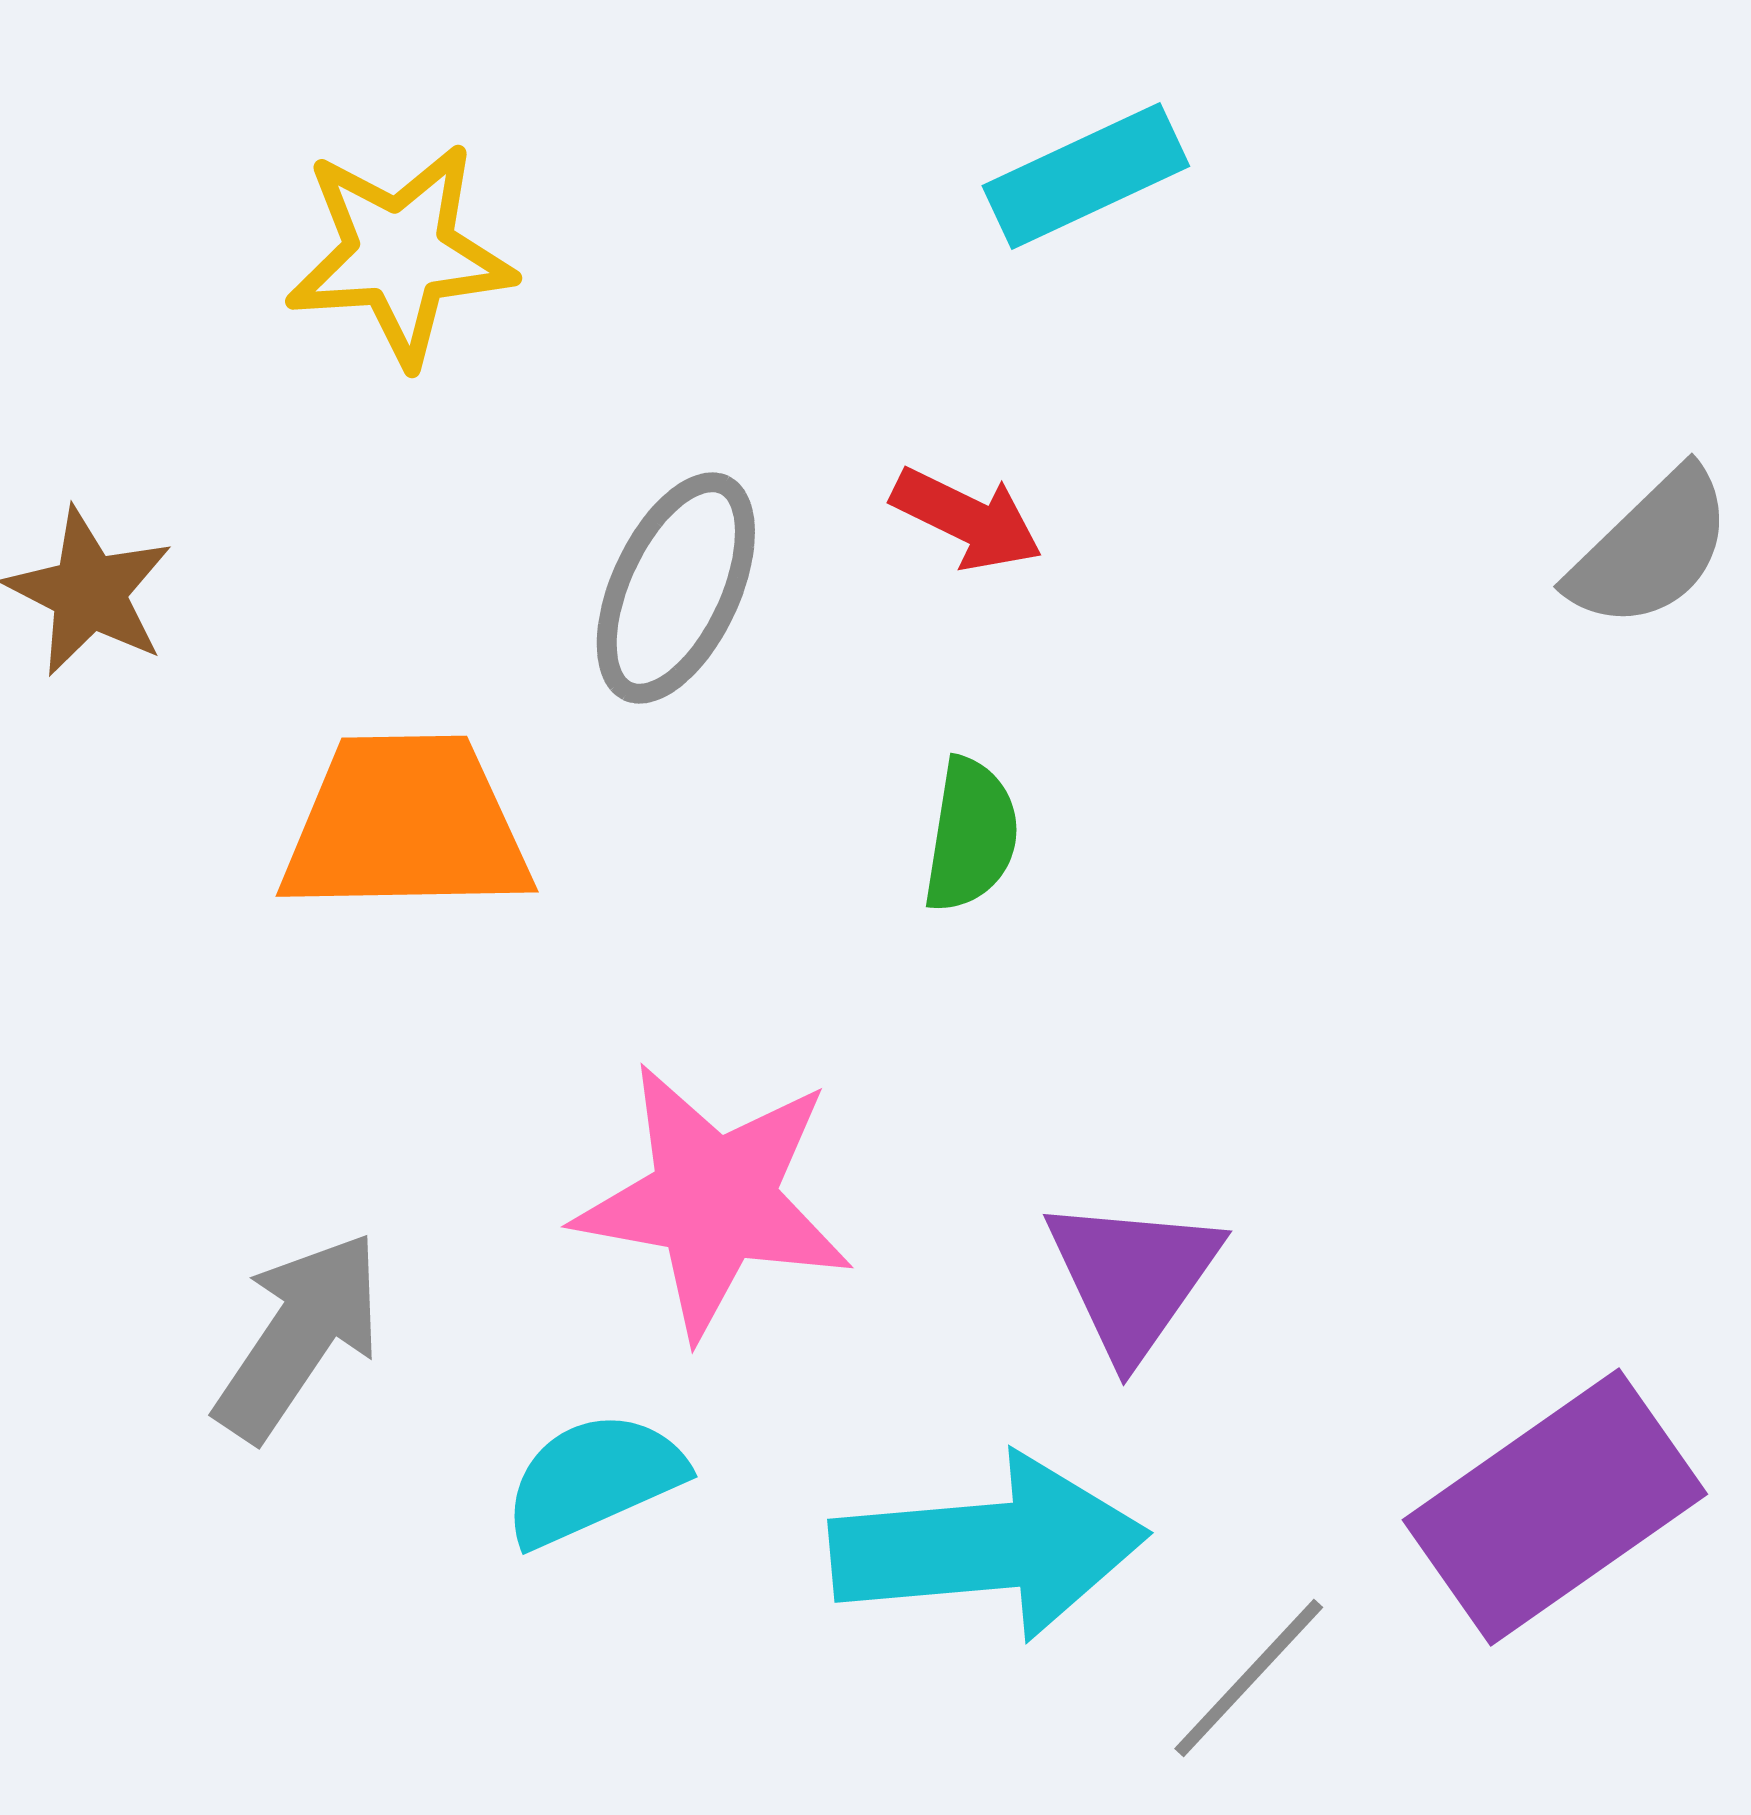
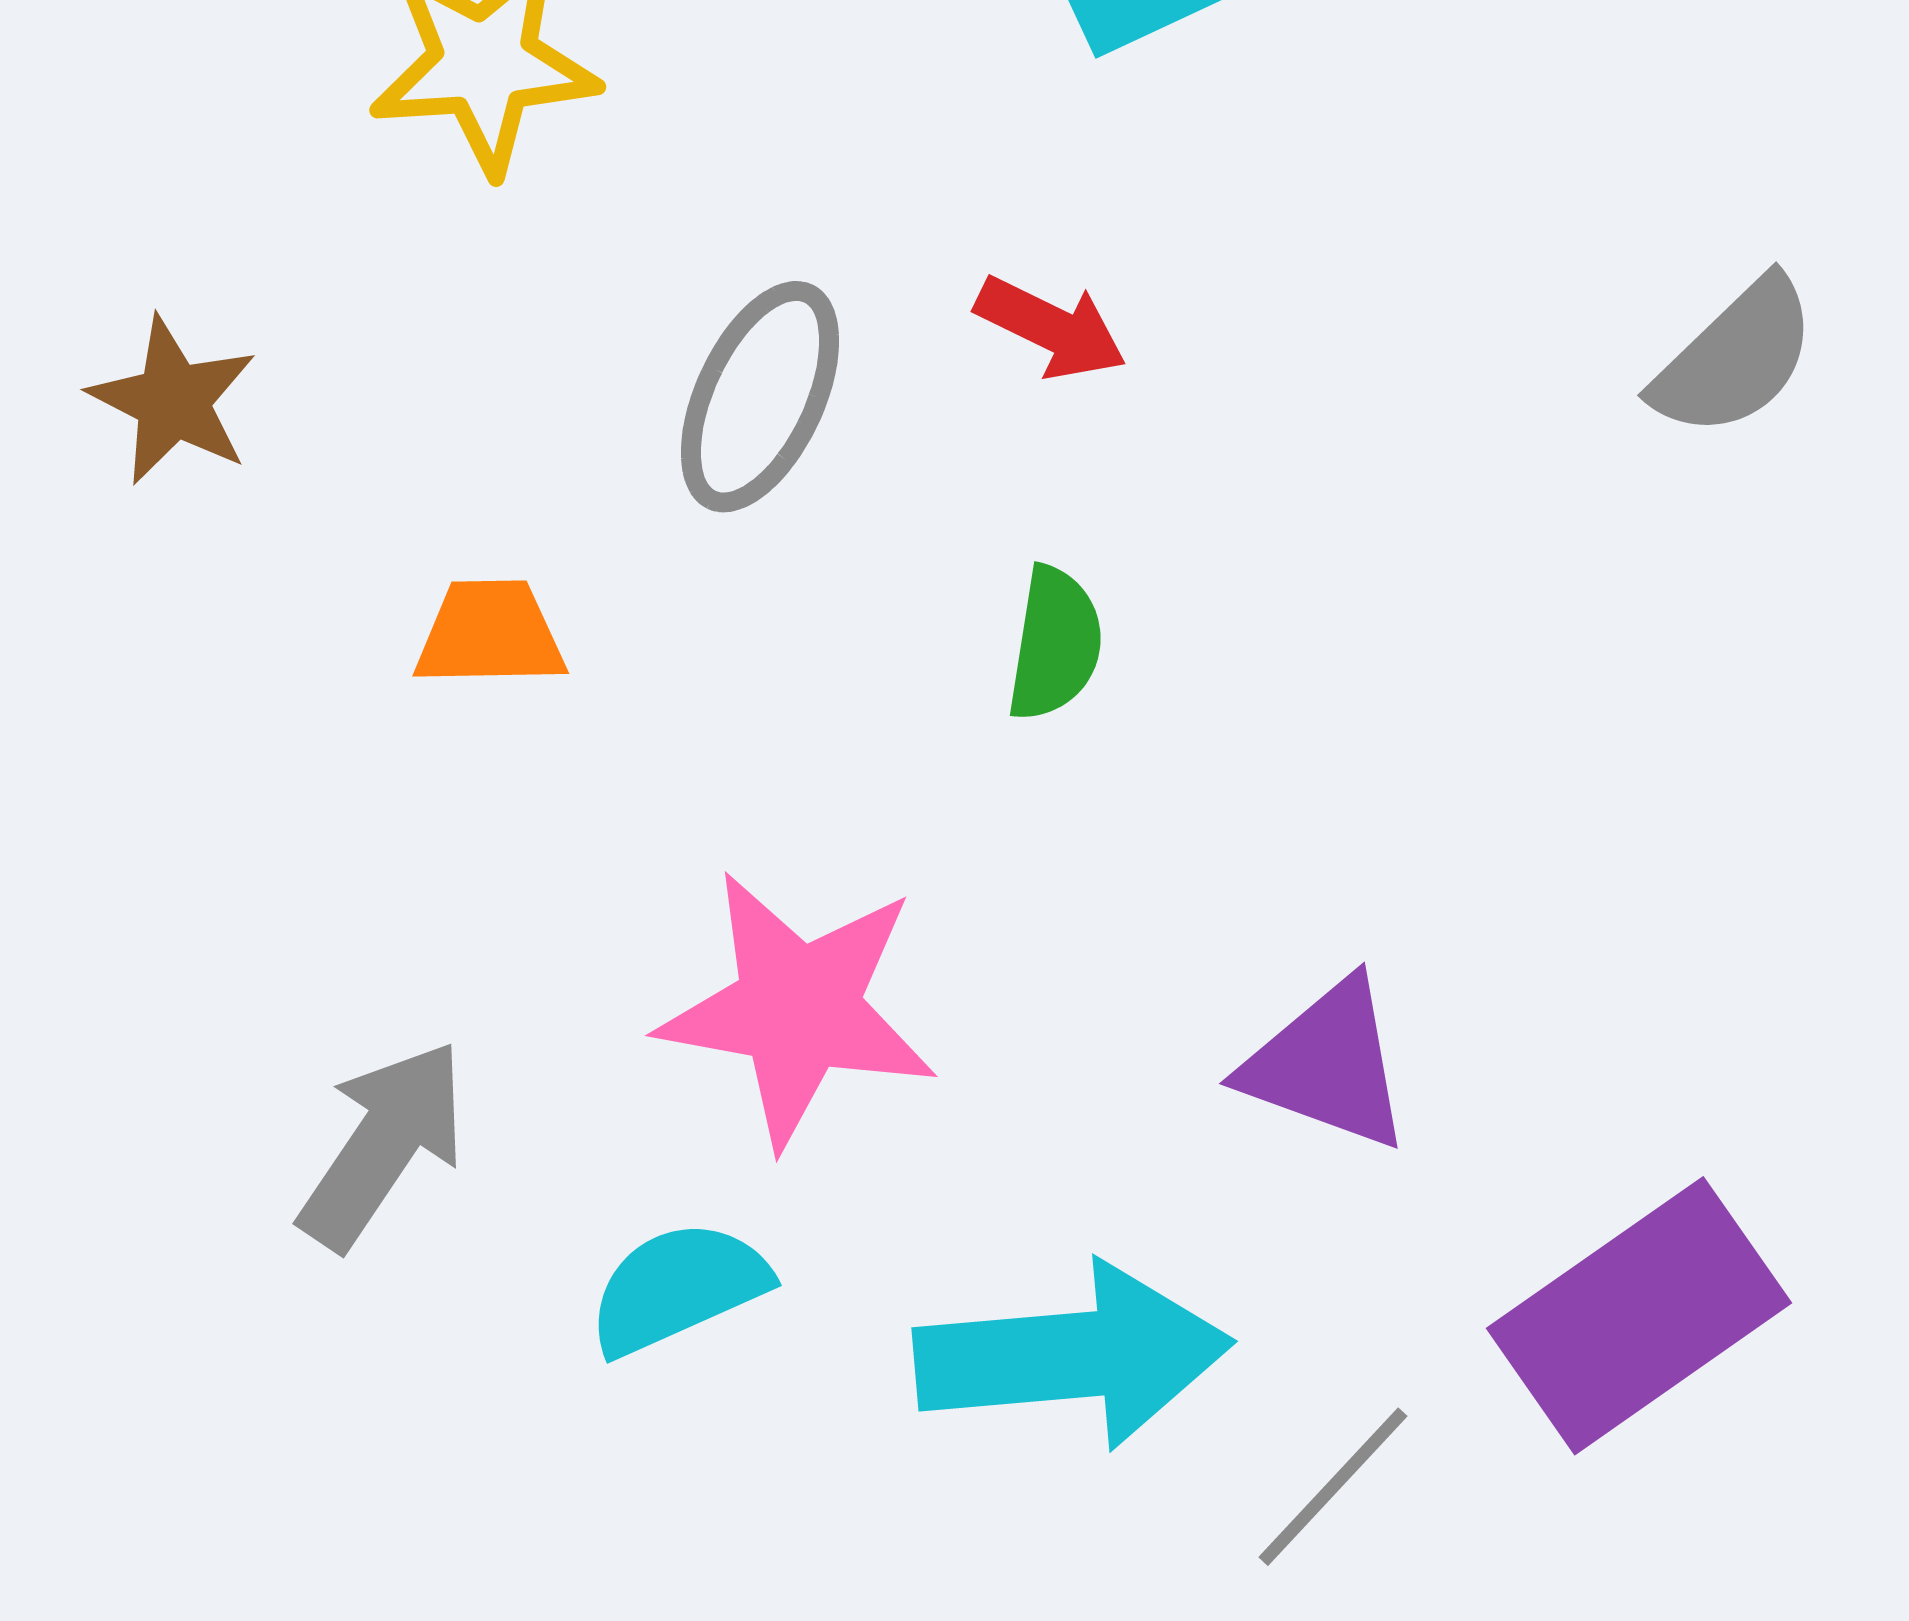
orange trapezoid: (406, 825) -> (490, 634), size x0.6
purple triangle: (1133, 1277) -> (1327, 1065), moved, turned -45

